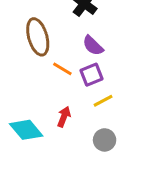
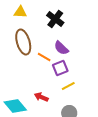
orange line: (62, 69) -> (44, 57), moved
red arrow: (64, 117) -> (41, 97), turned -88

